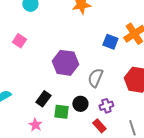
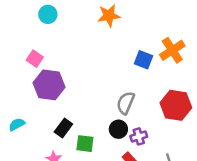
purple hexagon: (65, 63) -> (49, 85), moved
black circle: (80, 104) -> (118, 129), moved

